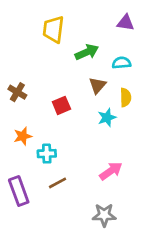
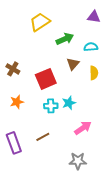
yellow trapezoid: (53, 29) -> (40, 22), turned 50
red square: (61, 105) -> (46, 79), size x1.5
cyan star: (107, 118) -> (69, 103), moved
cyan cross: (47, 154) -> (51, 106), moved

